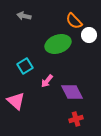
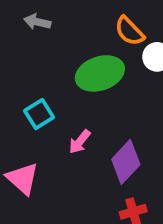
purple diamond: (72, 92) -> (126, 162), turned 70

